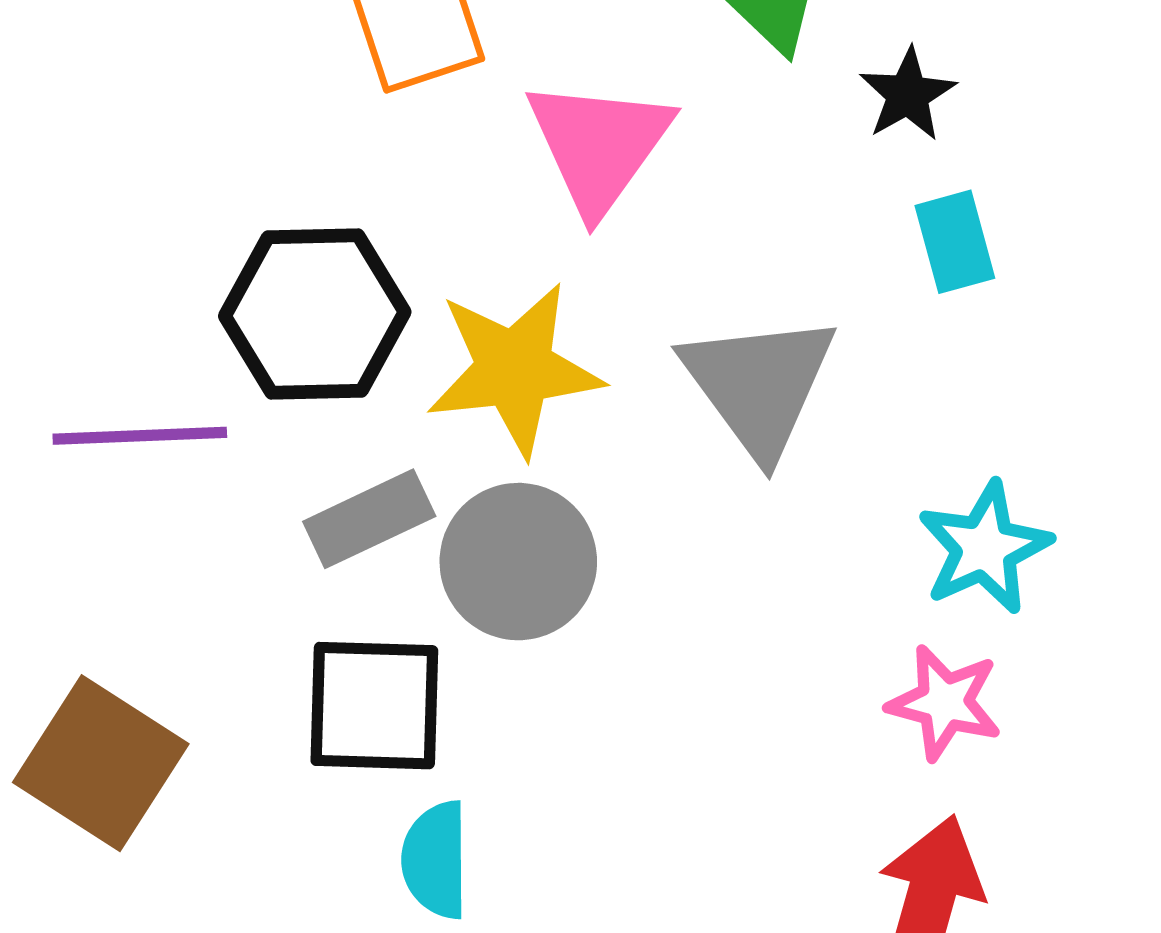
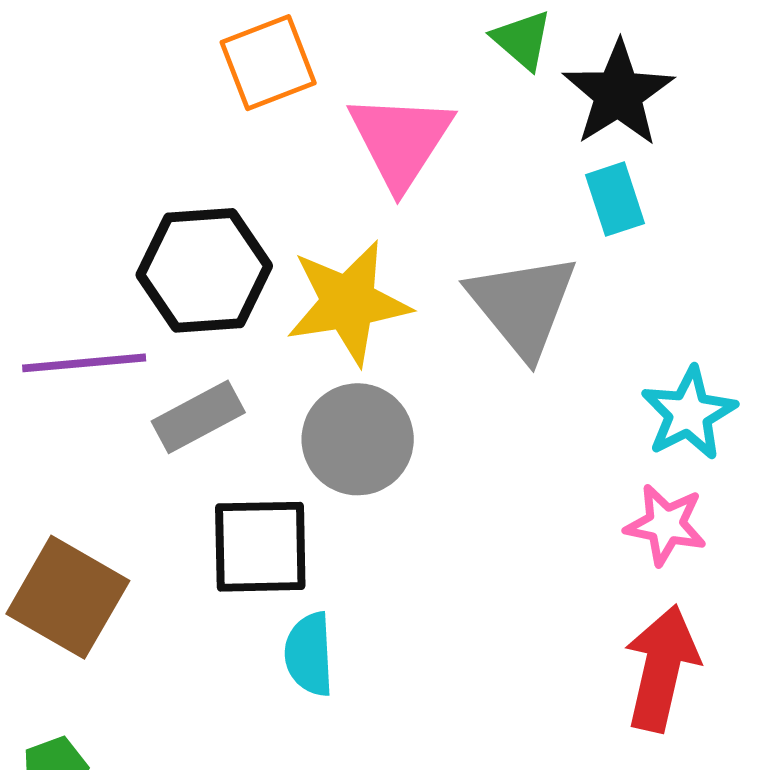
black star: (908, 95) -> (618, 94), size x1.6
cyan rectangle: (955, 242) -> (615, 199), moved
gray rectangle: (369, 519) -> (198, 417), moved

